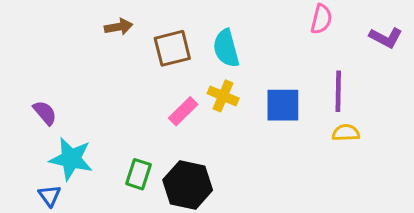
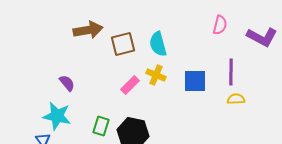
brown arrow: (119, 27) -> (88, 30), size x1.6
purple L-shape: (386, 38) -> (262, 37), size x1.4
purple semicircle: (45, 113) -> (67, 83), moved

